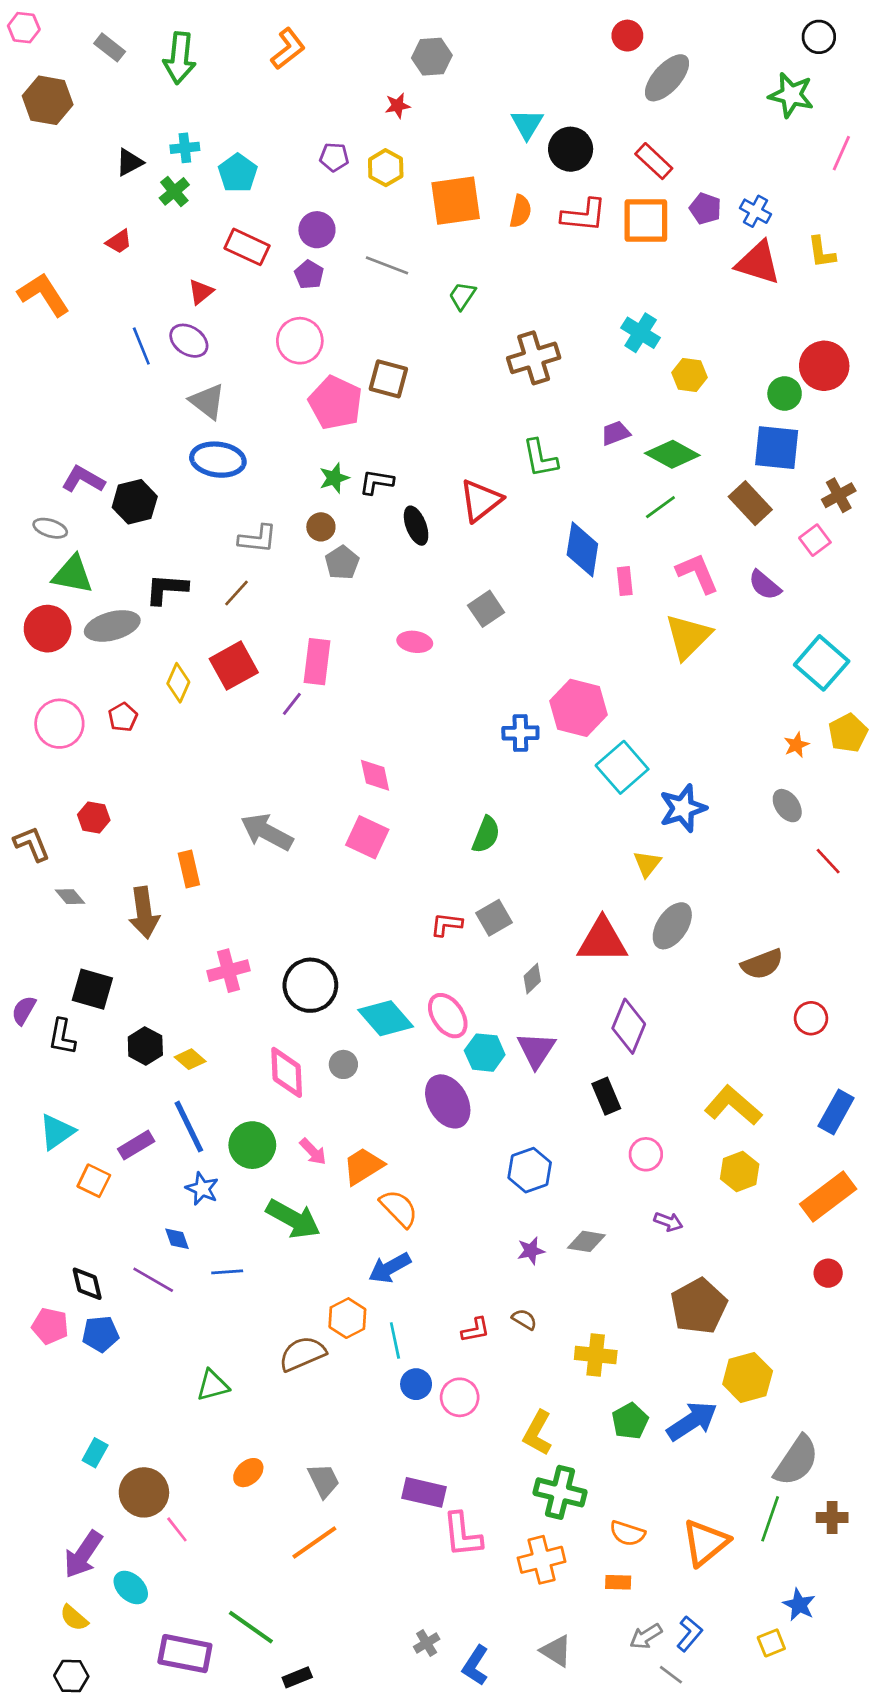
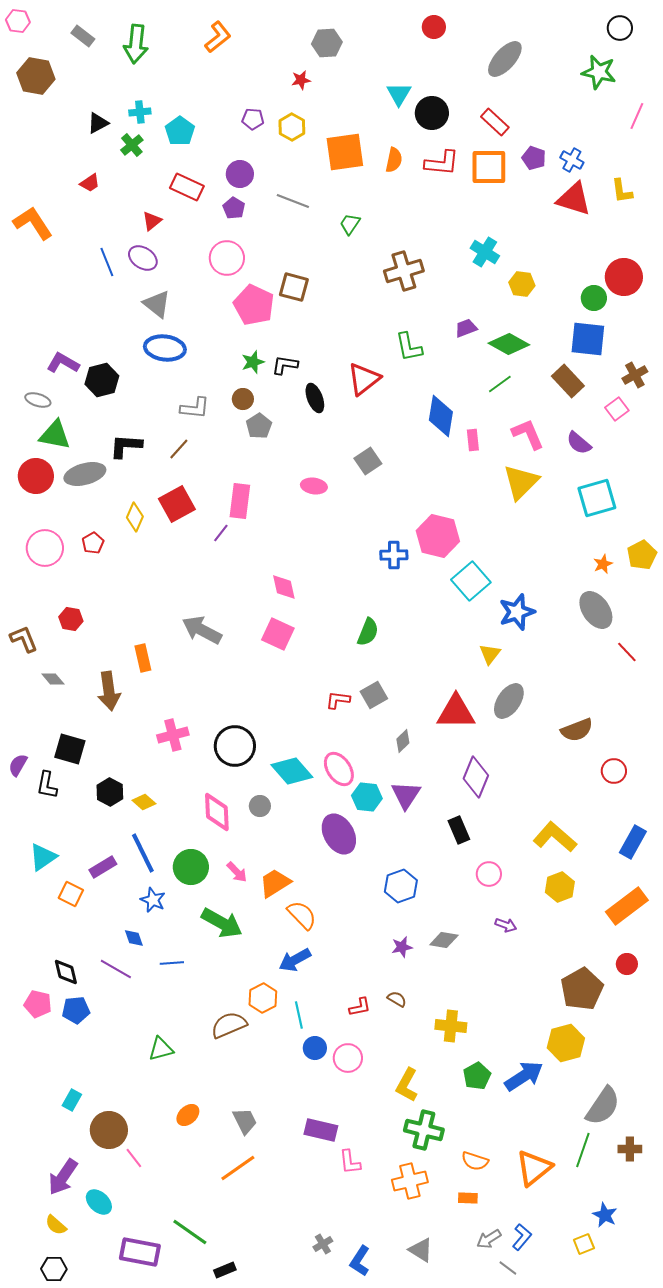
red circle: (627, 36) -> (434, 27), moved
cyan square: (822, 663) -> (597, 498), moved, turned 33
gray ellipse: (787, 806) -> (596, 610), size x1.5
brown pentagon: (699, 1306) -> (582, 989), moved
pink L-shape: (462, 1535) -> (350, 1162), size x0.7

